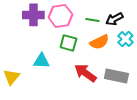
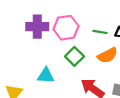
green square: (68, 43) -> (74, 56), turned 30

